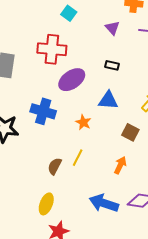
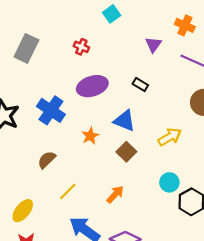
red cross: (52, 49) -> (81, 47), size x0.5
brown square: (130, 132) -> (126, 152), moved
yellow line: (78, 158) -> (68, 192), moved
brown semicircle: (55, 166) -> (47, 160), moved

